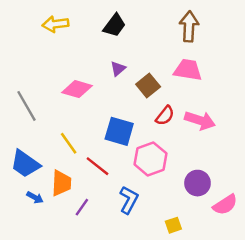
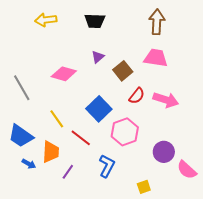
black trapezoid: (114, 25) -> (95, 21), turned 55
blue square: (119, 131) -> (99, 109), turned 30
pink semicircle: (225, 205) -> (187, 170), turned 75

